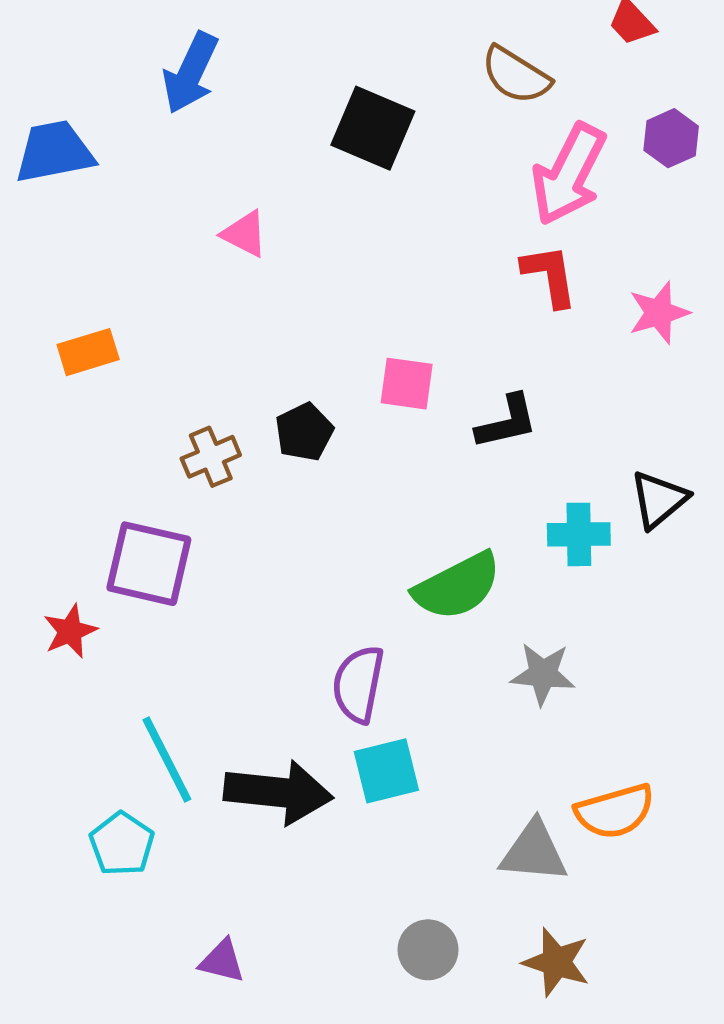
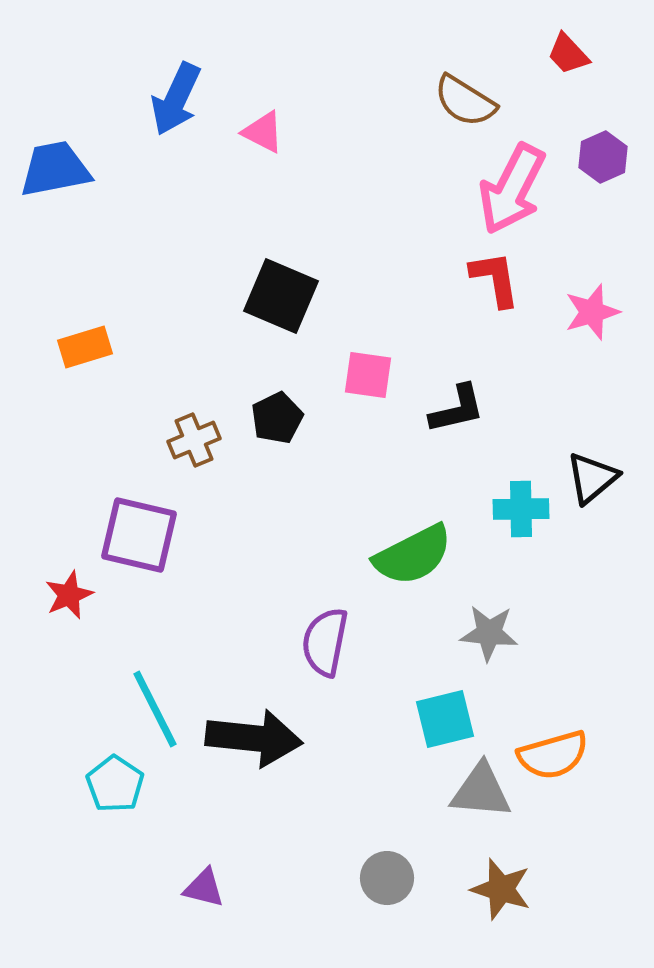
black square: (373, 128) -> (281, 296), moved
pink triangle: (245, 234) -> (263, 132), moved
cyan square: (386, 771) -> (445, 719), moved

